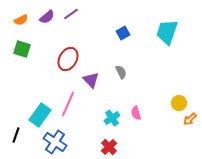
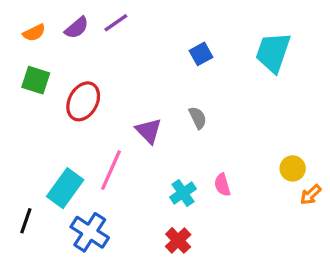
red ellipse: (68, 59) -> (83, 101), moved

